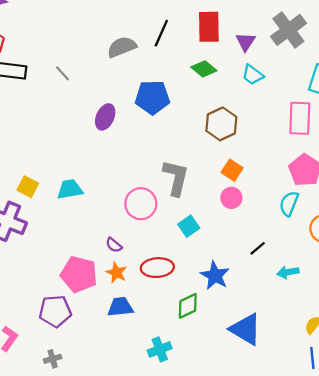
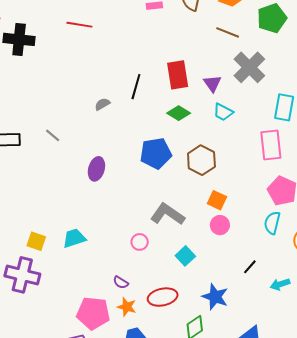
gray semicircle: (122, 47) -> (102, 104), size x0.6
blue pentagon: (152, 97) -> (156, 153), moved
gray L-shape: (176, 178) -> (168, 214), turned -60
pink circle: (141, 204) -> (140, 242), size x0.6

